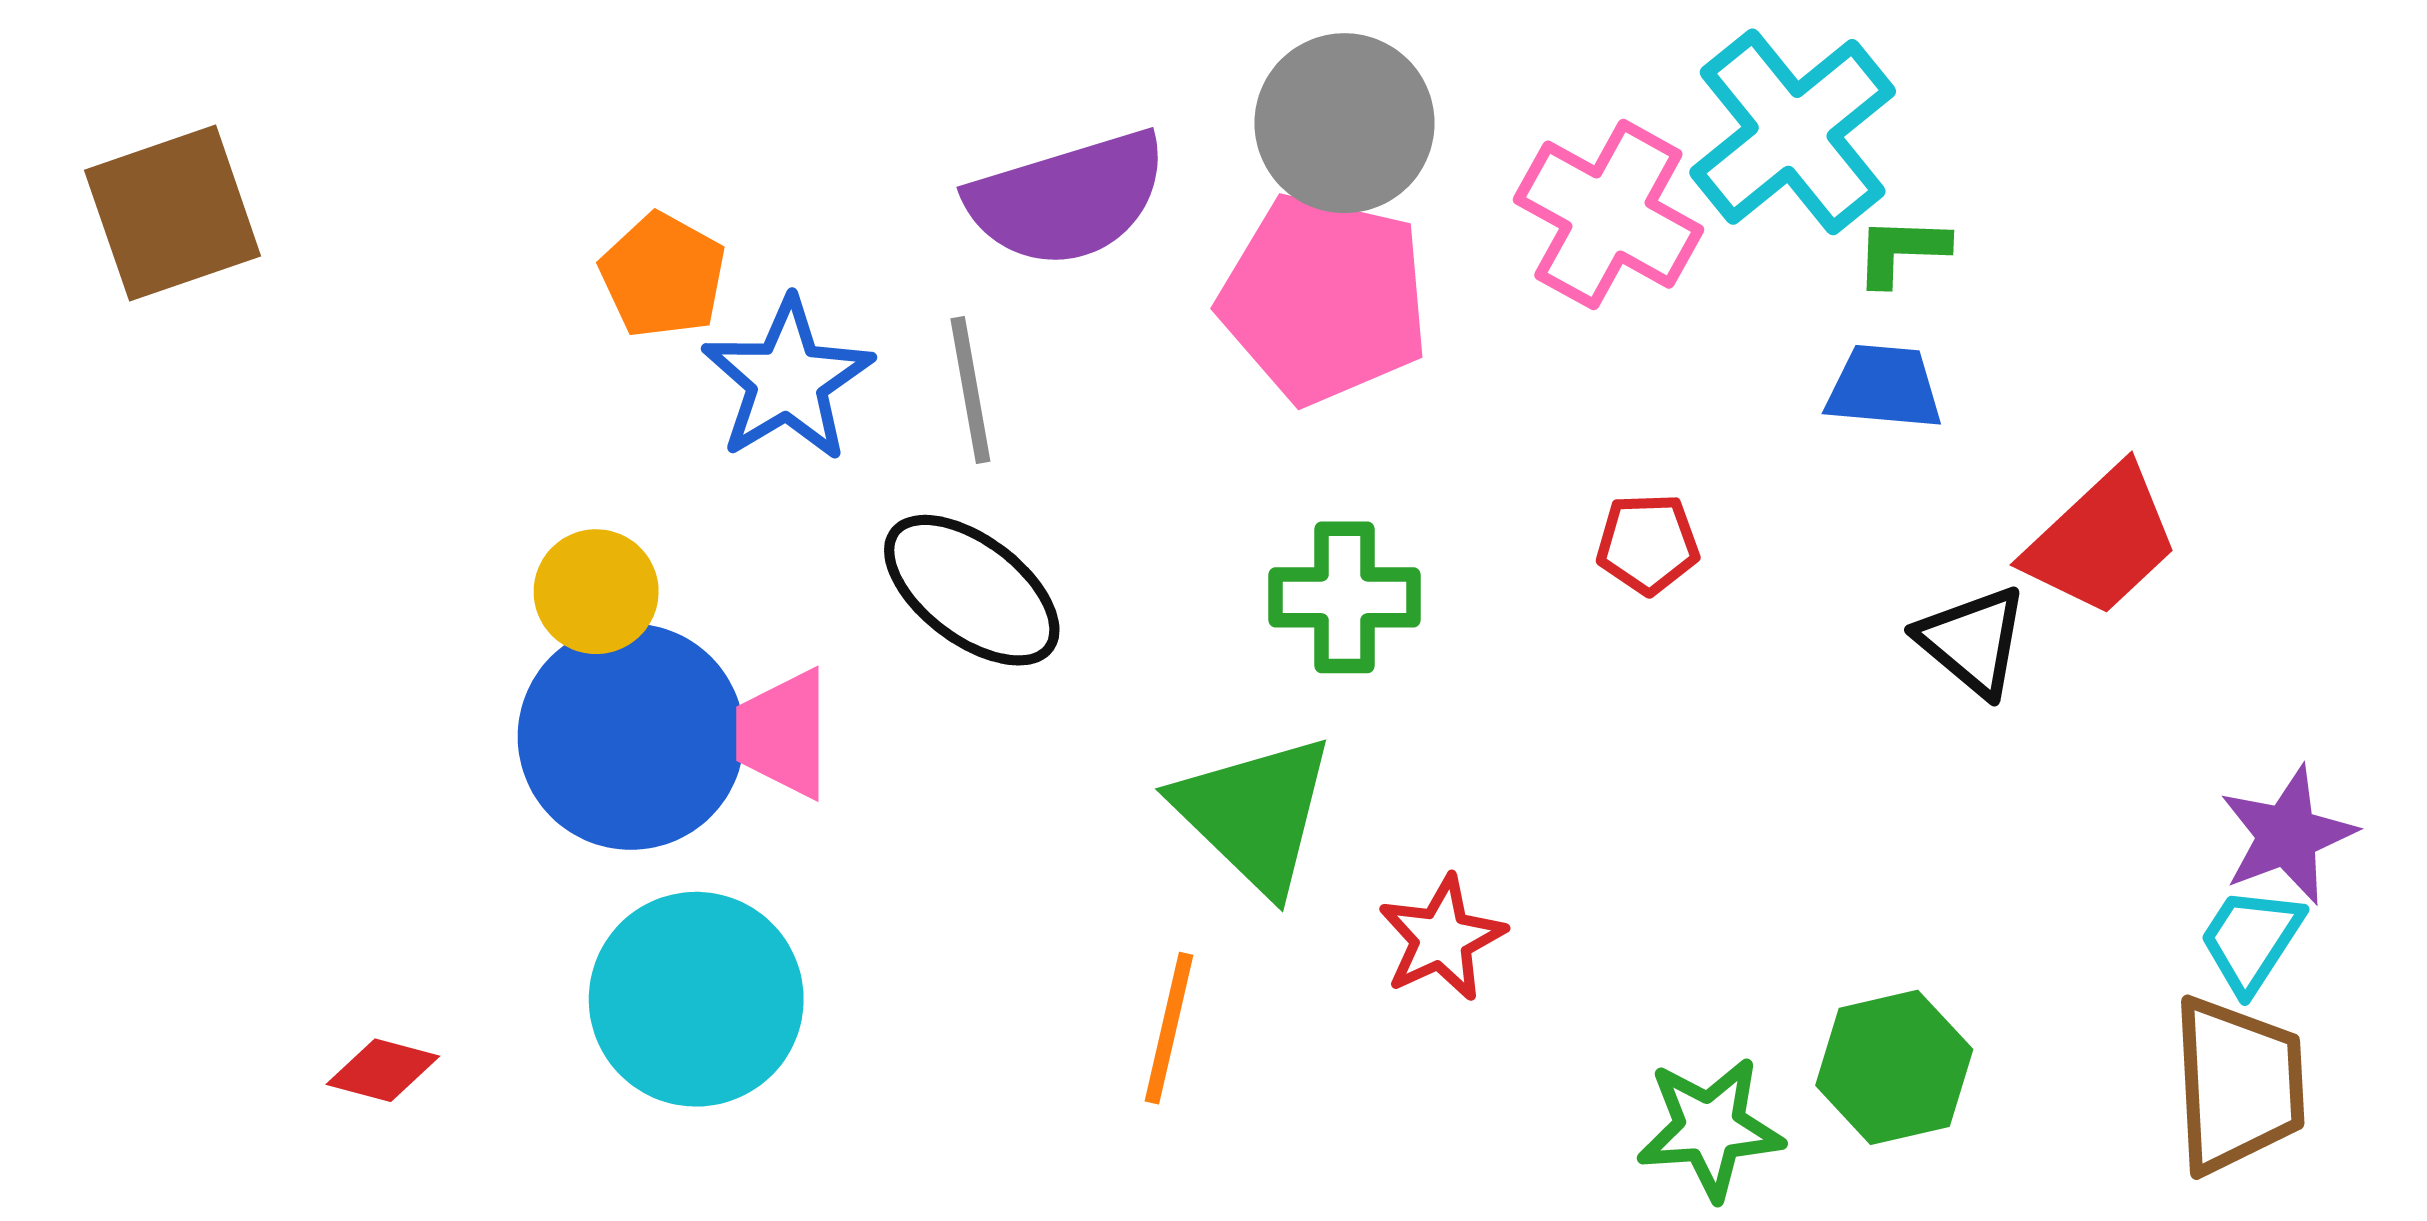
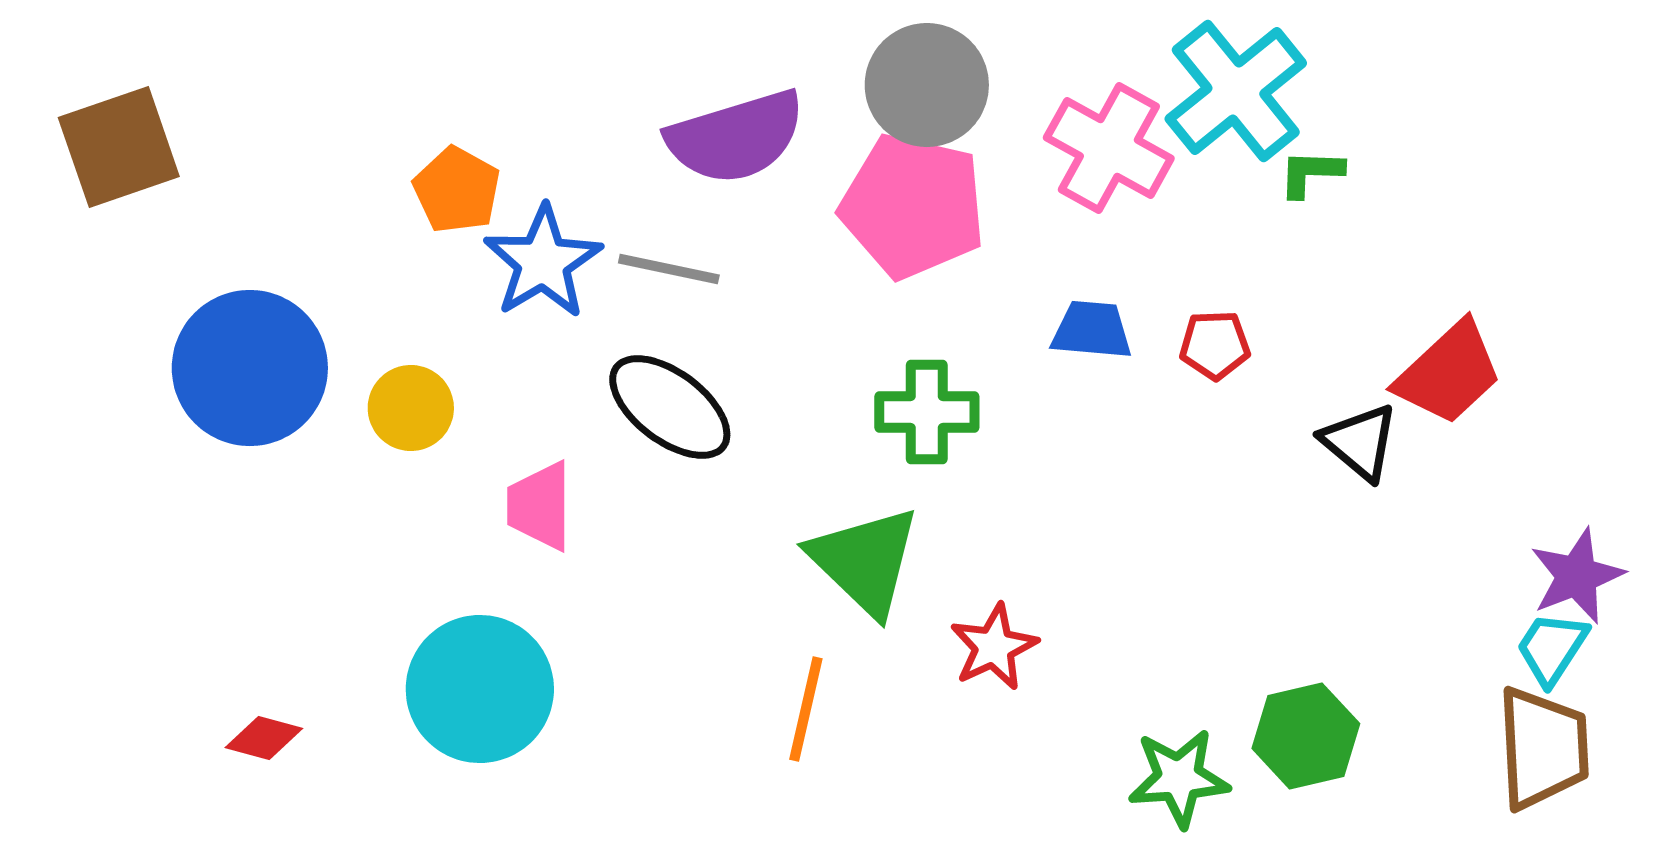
blue trapezoid: (1884, 387) -> (1092, 330), moved
gray line: (970, 390) -> (669, 269), turned -68
red pentagon: (1648, 544) -> (1215, 345), moved
blue circle: (631, 737) -> (250, 368), moved

